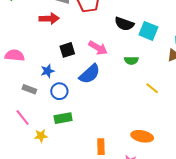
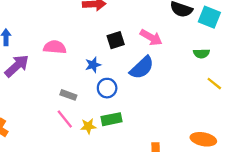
green semicircle: (131, 61) -> (201, 53), moved
gray rectangle: (29, 89) -> (68, 95), moved
yellow star: (41, 136) -> (88, 126), moved

